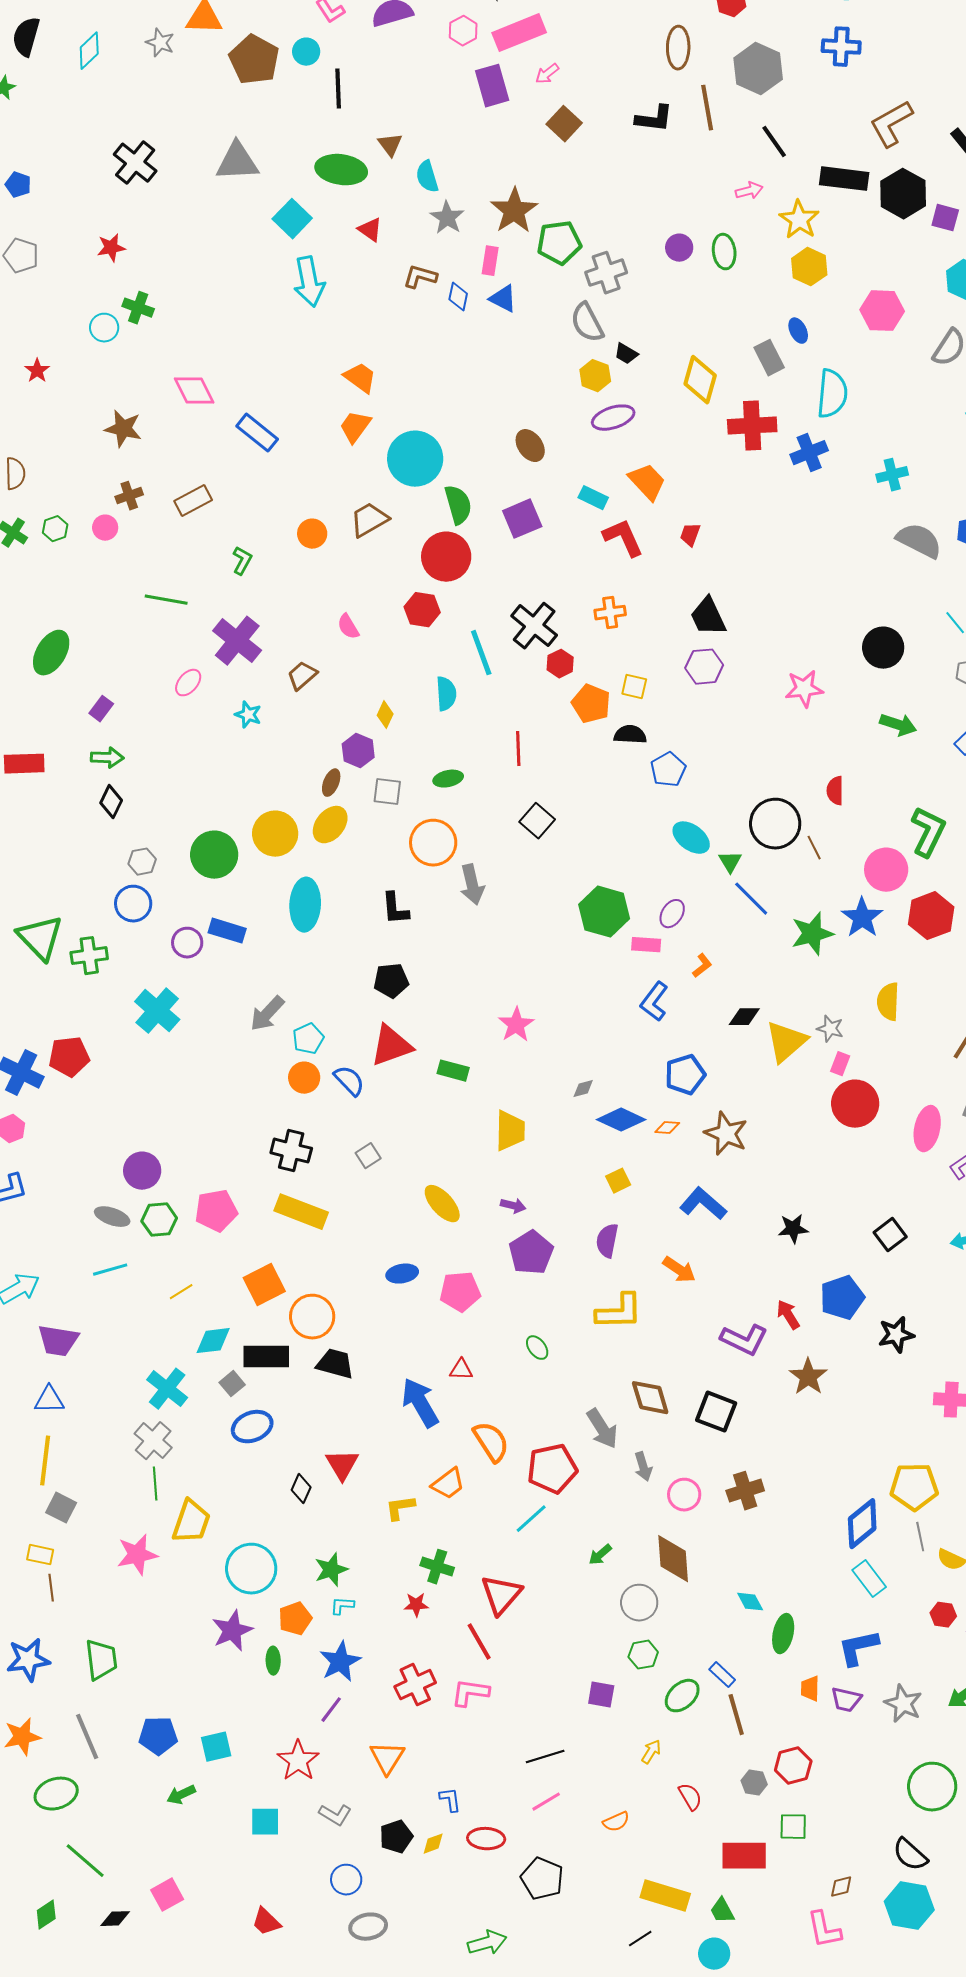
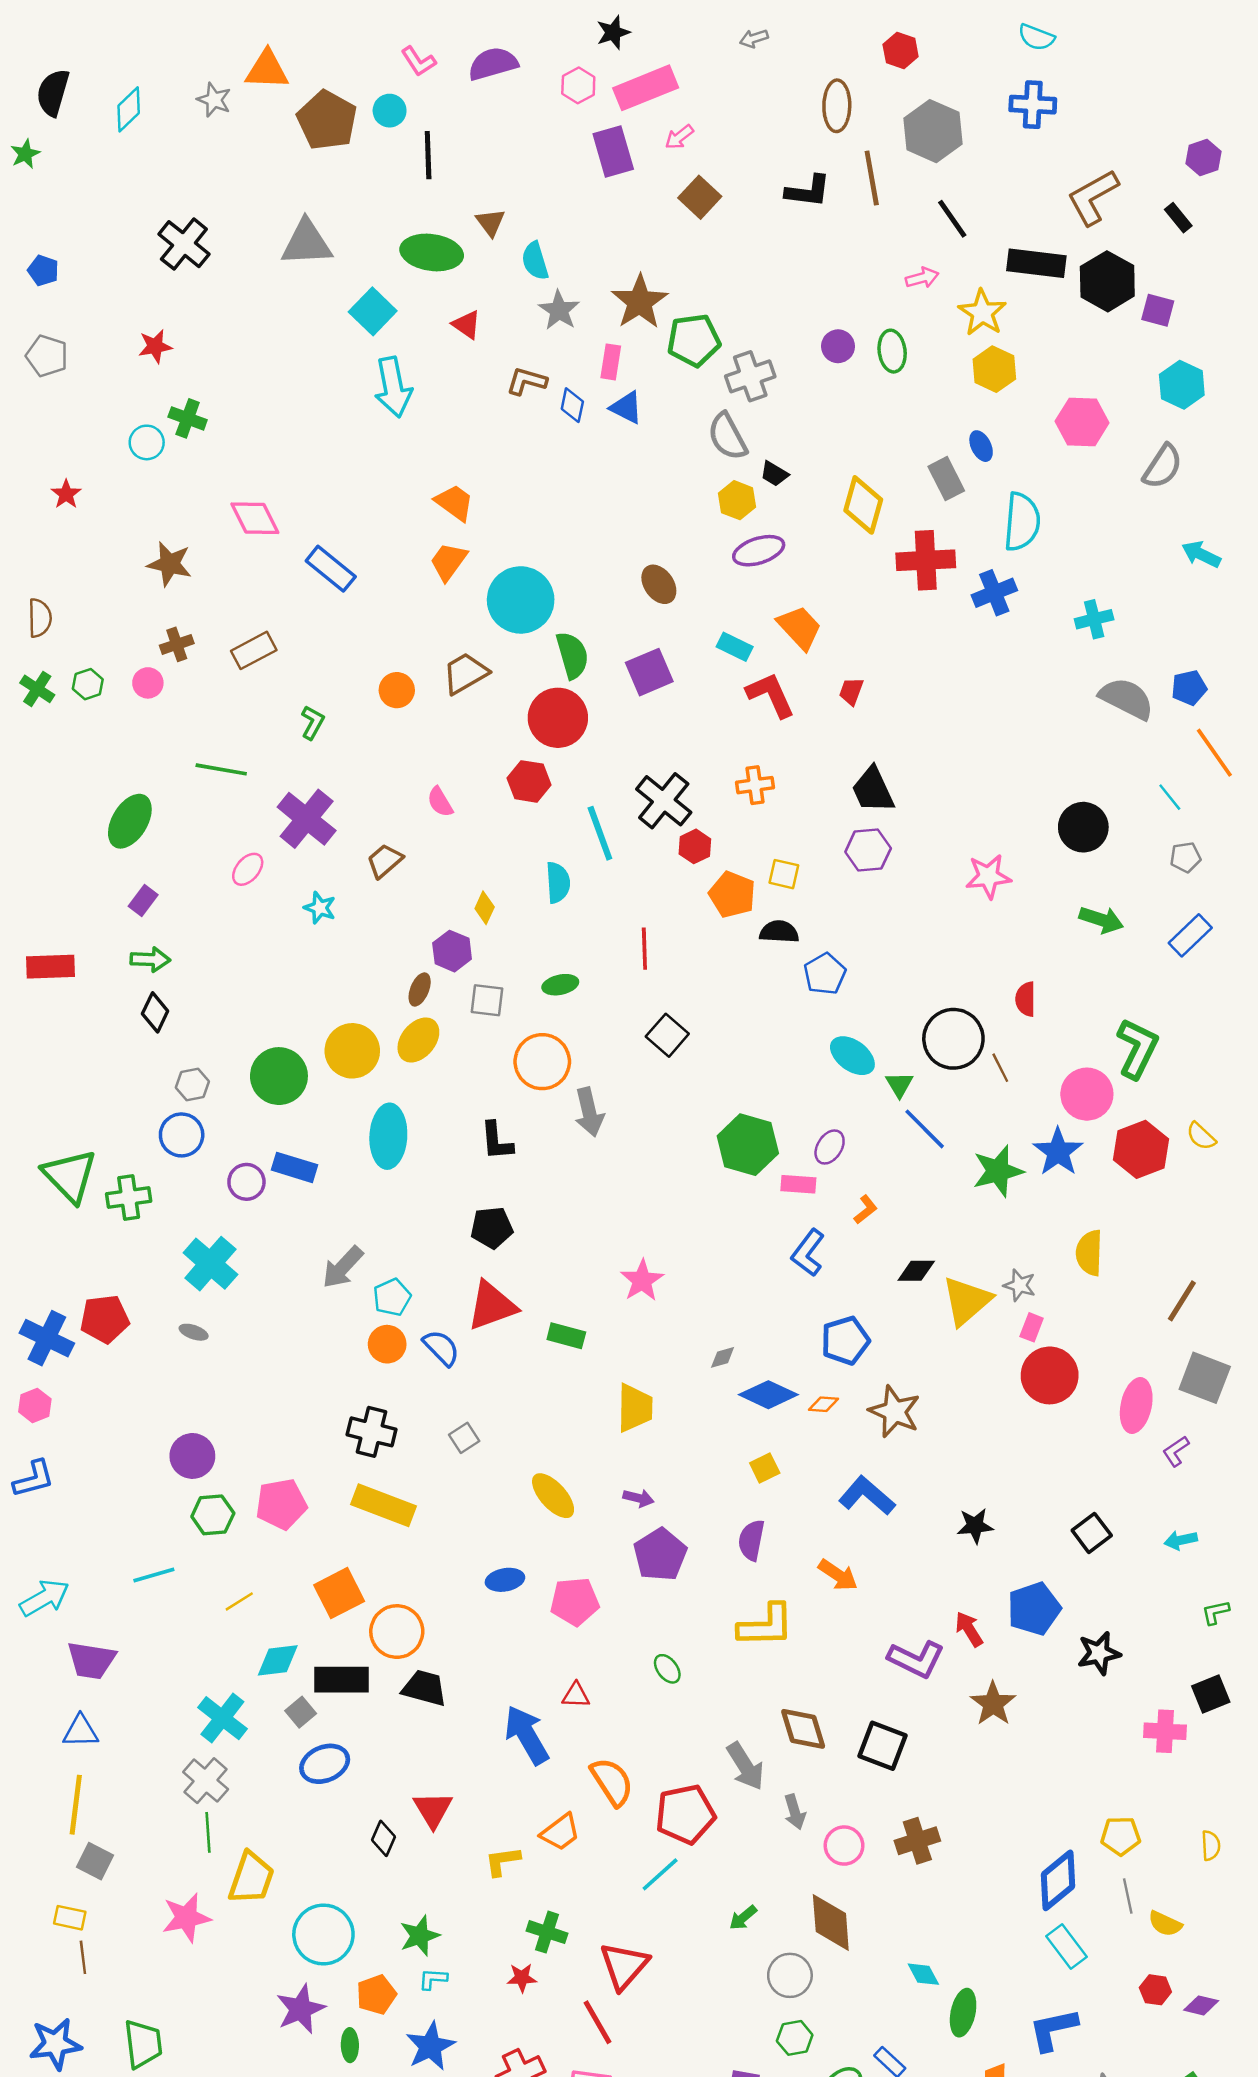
green ellipse: (51, 653) -> (130, 821), moved
gray ellipse: (112, 1217) -> (194, 1332), moved, size x0.7
yellow pentagon: (914, 1487) -> (1121, 1836), size x0.7

